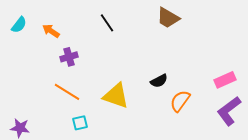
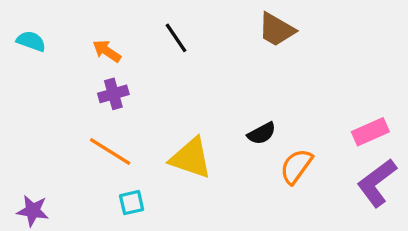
cyan semicircle: (19, 25) -> (31, 41), turned -108
orange arrow: (51, 31) -> (107, 51), moved

